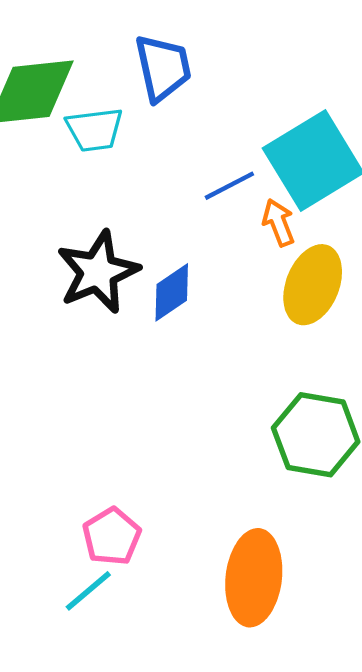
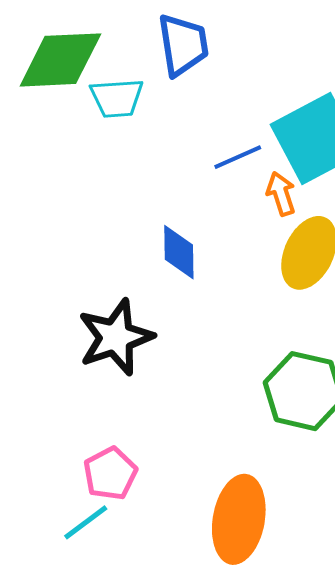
black star: (98, 272) -> (116, 337), moved
blue diamond: (172, 292) -> (179, 252), turned -60

